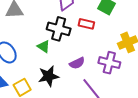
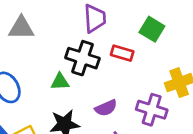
green triangle: (44, 46) -> (60, 82), turned -40

